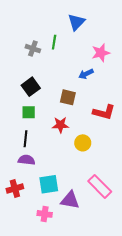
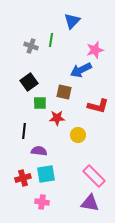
blue arrow: (86, 74) -> (81, 70), size x1.5
green square: (29, 112) -> (40, 103), moved
purple semicircle: (27, 160) -> (39, 151), moved
red cross: (15, 189) -> (23, 178), moved
purple triangle: (70, 200) -> (90, 203), moved

